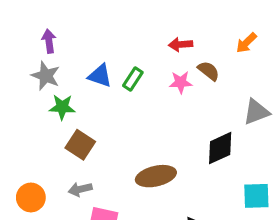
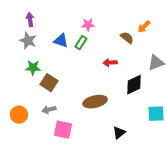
orange arrow: (246, 43) -> (144, 27), moved
red arrow: (181, 44) -> (110, 63), moved
pink star: (181, 82) -> (88, 25), moved
green star: (62, 107) -> (33, 68), moved

